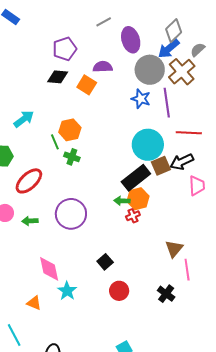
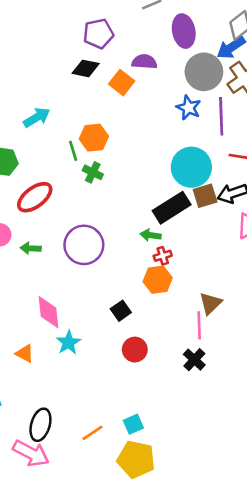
orange hexagon: (138, 199) -> (158, 280), moved
pink line: (187, 270) -> (199, 325), moved

